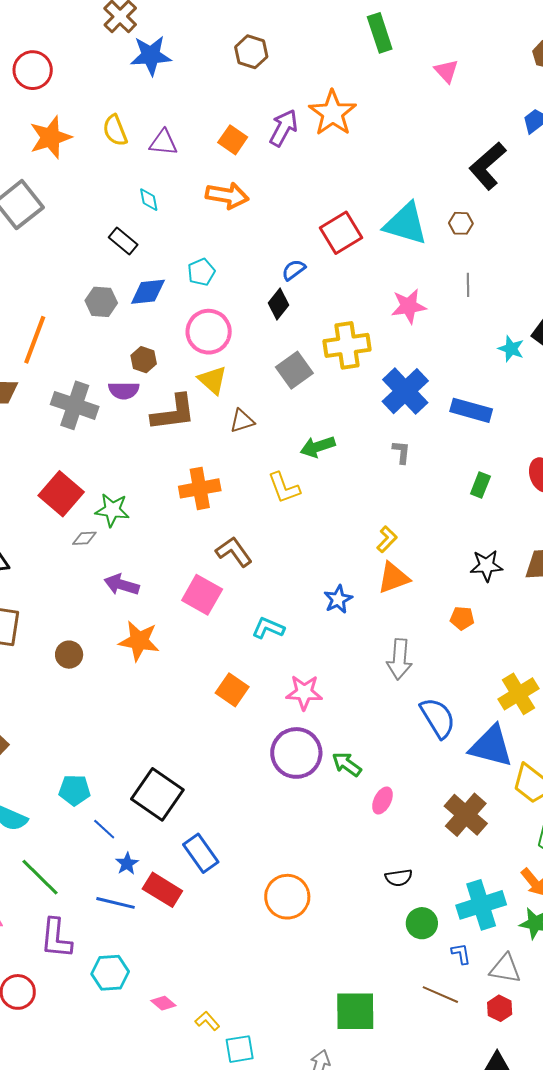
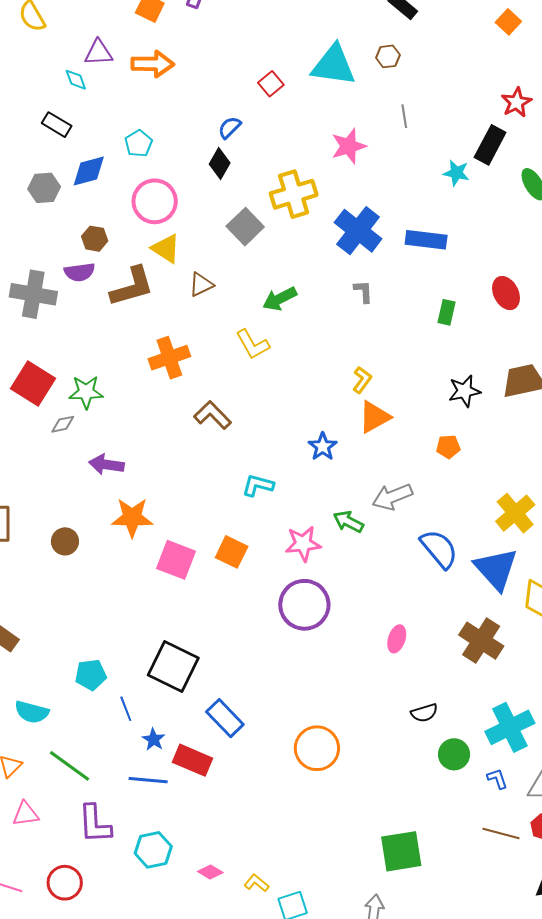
purple triangle: (163, 142) -> (99, 53), moved
red square: (341, 233) -> (271, 84), size x0.6
pink square: (202, 595) -> (176, 560), moved
gray arrow: (399, 659) -> (392, 497), turned 72
blue triangle: (491, 746) -> (496, 569), turned 42
green arrow: (347, 764) -> (348, 522), moved
blue line: (104, 829) -> (126, 709), turned 35
brown line: (440, 995) -> (501, 834), moved

